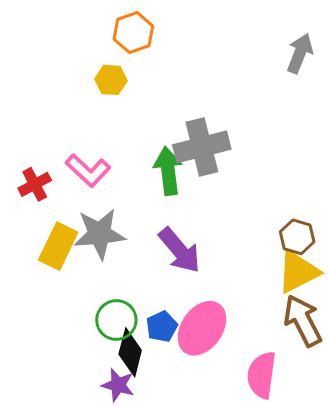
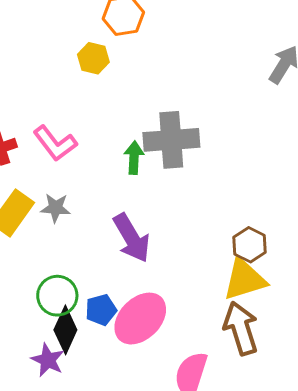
green arrow: (168, 171) -> (134, 158), size x0.7
gray star: (100, 234) -> (56, 208), size x0.6

